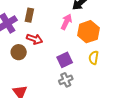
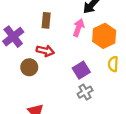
brown rectangle: (29, 15) -> (46, 20), moved

